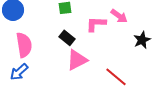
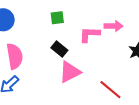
pink arrow: (119, 16) -> (114, 26), turned -36

